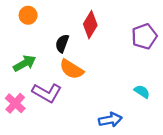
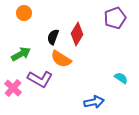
red diamond: (90, 25) -> (77, 34), moved
purple pentagon: (144, 36) -> (115, 18), moved

